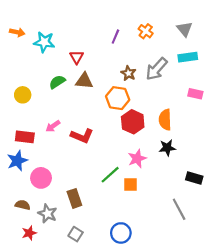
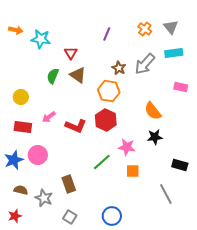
orange cross: (146, 31) -> (145, 29), moved
brown triangle: (84, 81) -> (78, 75), turned 30
green semicircle: (57, 82) -> (53, 76), turned -35
yellow circle: (23, 95) -> (21, 97), moved
orange semicircle: (165, 120) -> (153, 111), turned -36
red hexagon: (133, 122) -> (106, 120), moved
pink star: (137, 159) -> (127, 147), turned 30
blue star: (17, 161) -> (14, 160), moved
pink circle: (41, 178) -> (38, 155), moved
orange square: (131, 184) -> (133, 171), moved
red star: (29, 233) -> (15, 216), moved

